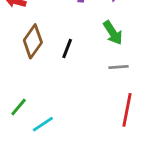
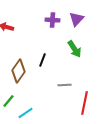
brown diamond: (33, 41) -> (18, 71), moved
gray line: (119, 67) -> (64, 85), moved

